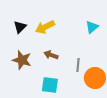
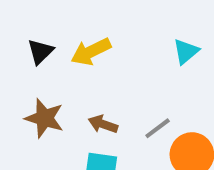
brown arrow: (51, 55) -> (103, 124), moved
gray line: (78, 65) -> (158, 128), turned 48

